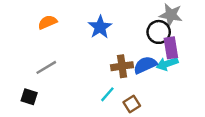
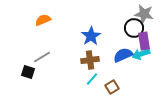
blue star: (100, 27) -> (91, 36), moved
brown cross: (122, 66) -> (90, 60), moved
black square: (29, 97) -> (28, 72), moved

